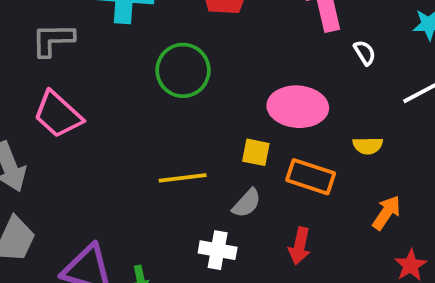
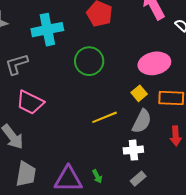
yellow square: (256, 152) -> (139, 93), turned -35
gray semicircle: (247, 203) -> (142, 121), size x1.4

